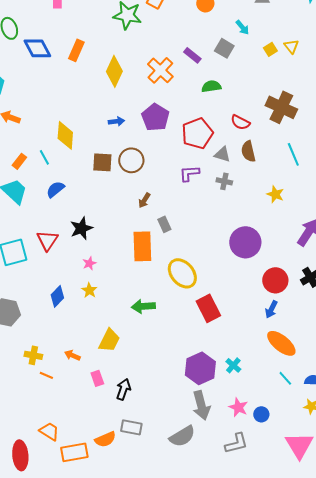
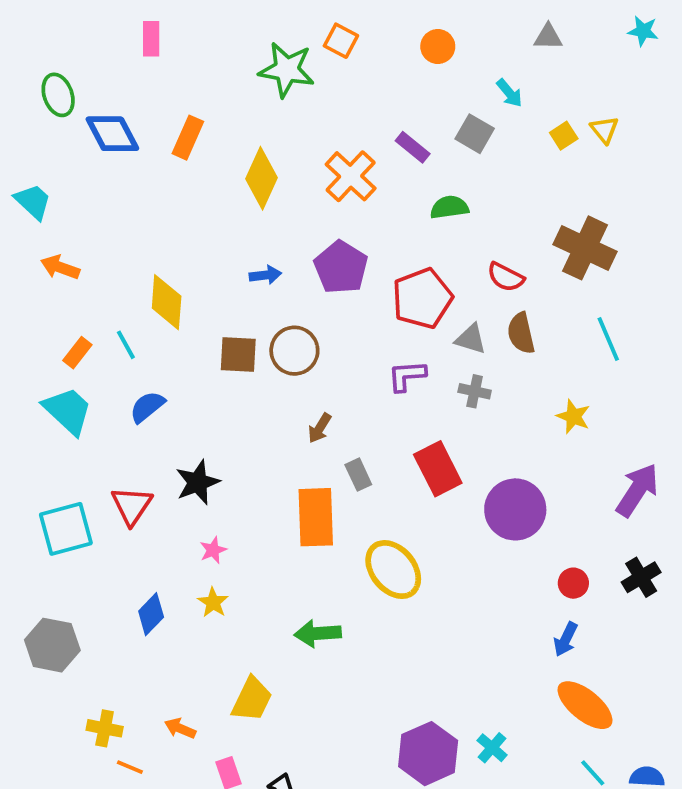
red circle: (275, 280) -> (573, 583), size x0.6
red rectangle: (208, 308) -> (438, 469), moved

